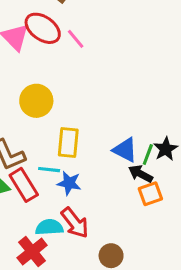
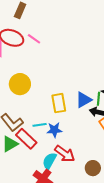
yellow rectangle: (68, 142) -> (59, 103), moved
blue triangle: (125, 150) -> (84, 100), turned -42
cyan semicircle: (49, 227) -> (49, 161), turned -42

